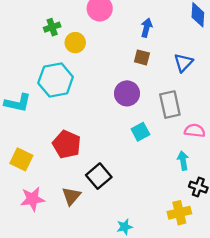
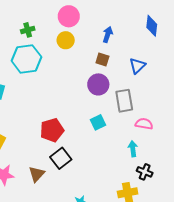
yellow circle: (75, 43) -> (66, 40), moved
cyan hexagon: (56, 80) -> (26, 59), moved
purple circle: (127, 93) -> (98, 84), moved
red pentagon: (67, 144) -> (52, 130), moved, turned 30

